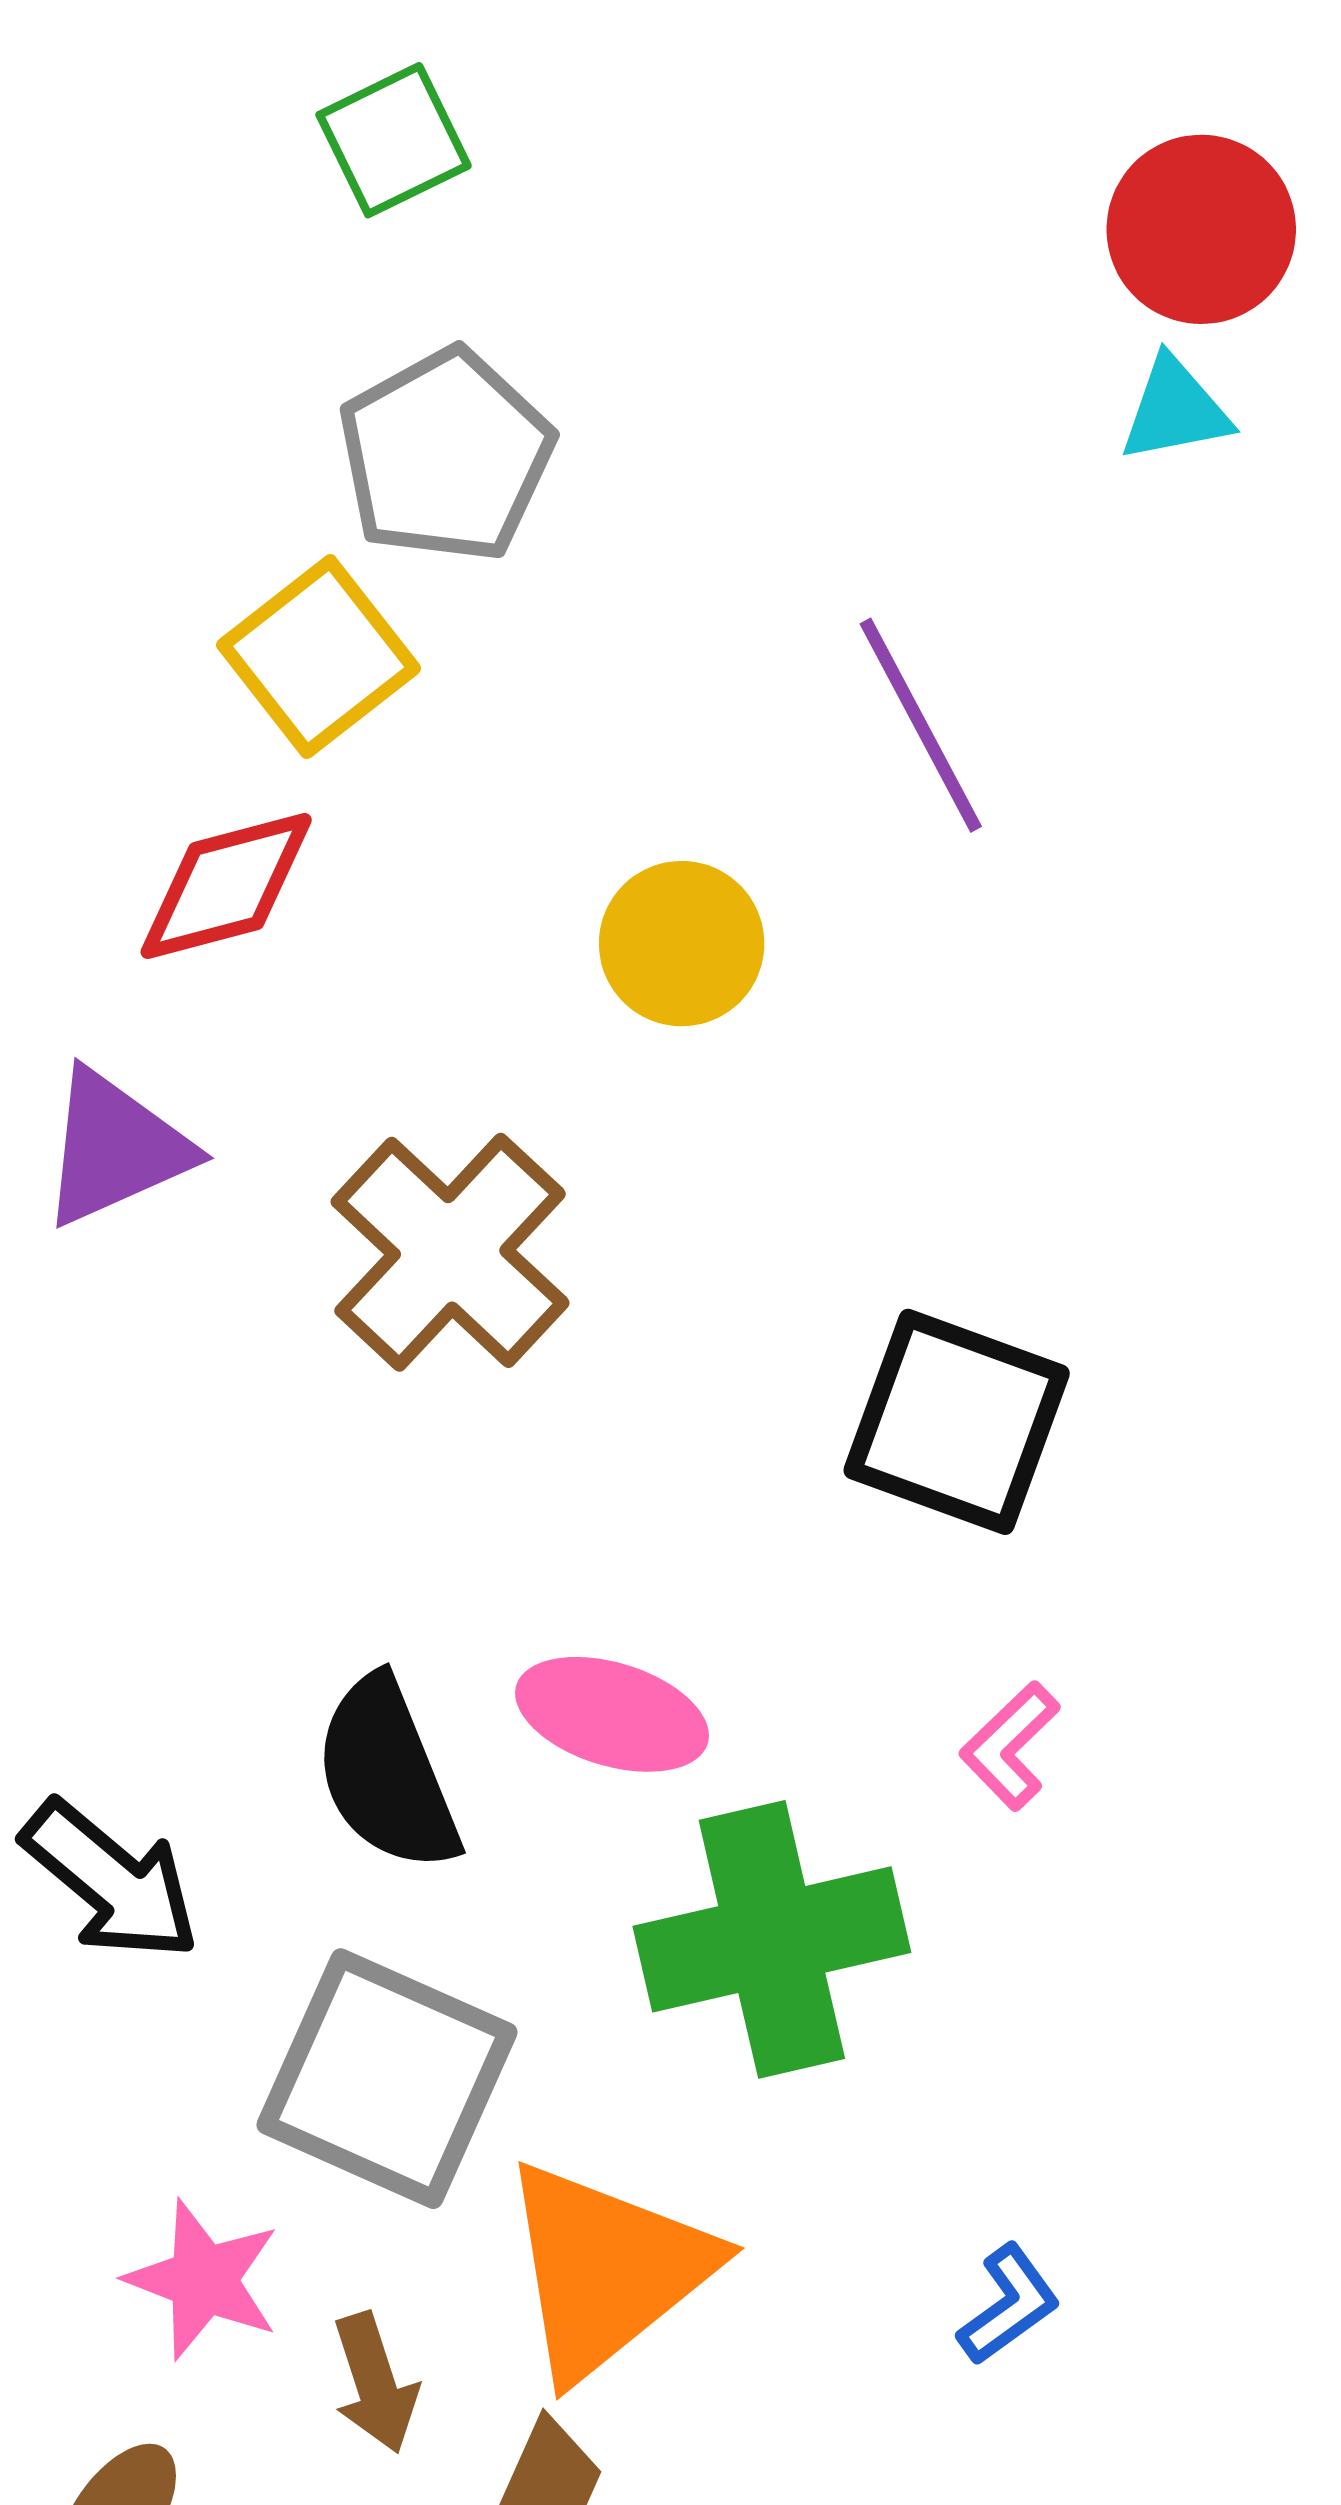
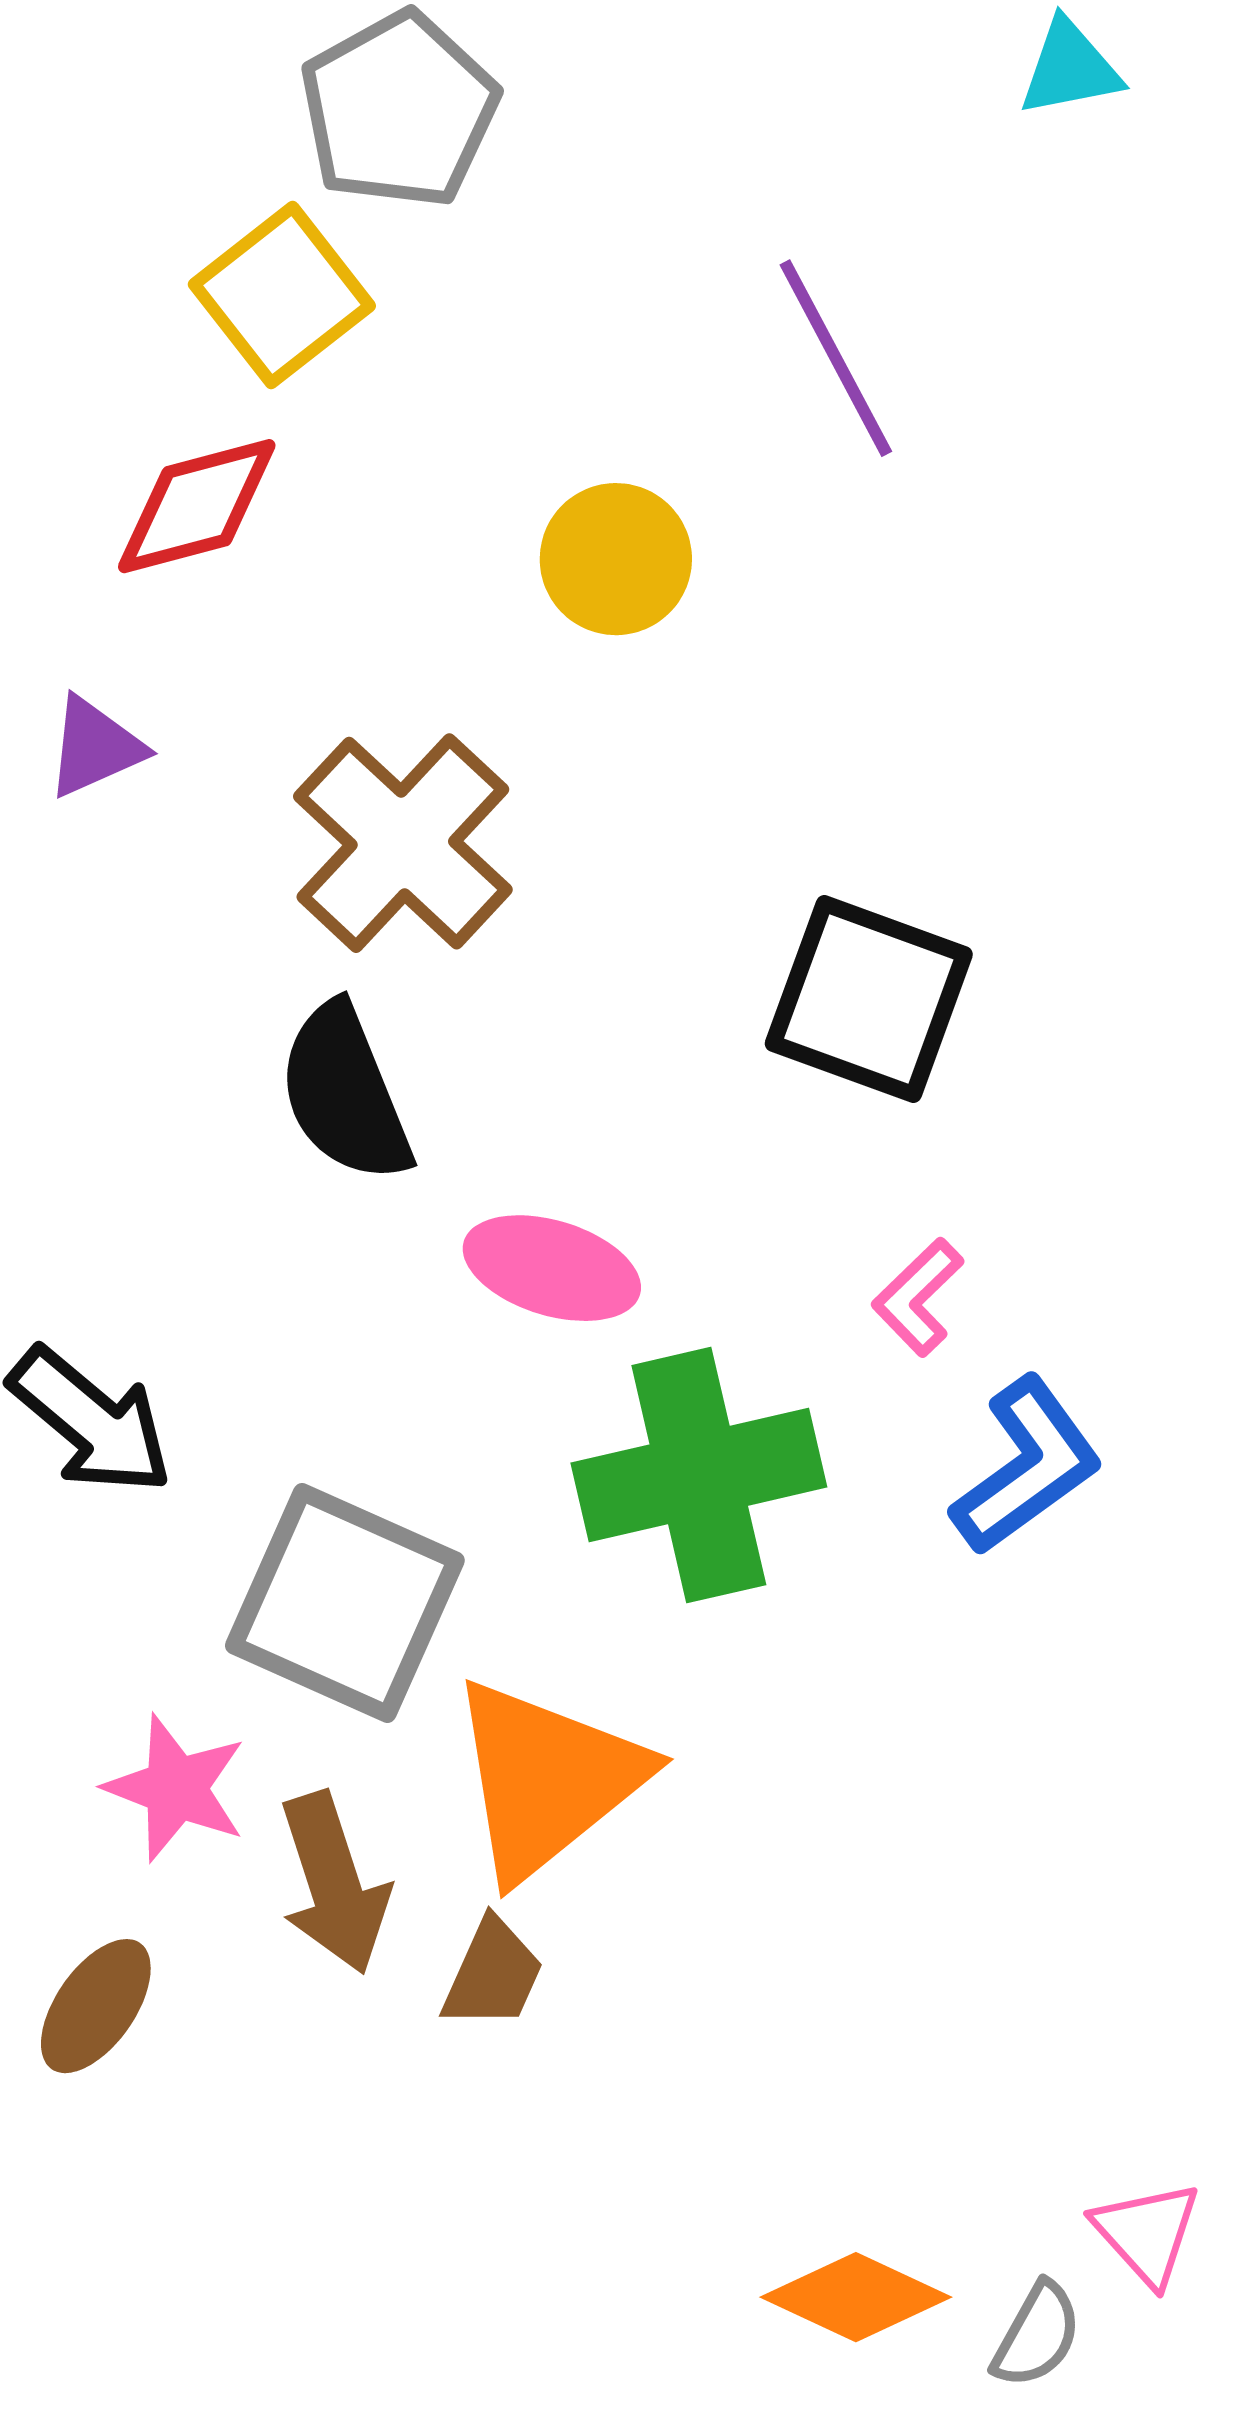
purple triangle: (115, 1148) -> (95, 747), size x0.7
black semicircle: (387, 1774) -> (345, 1093), moved
blue L-shape: (1009, 2305) -> (1027, 1466), moved, size x1.6
brown arrow: (375, 2383) -> (334, 1883), size x1.4

